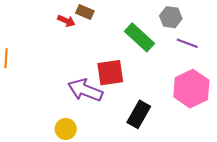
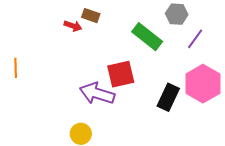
purple line: (187, 43) -> (195, 39), turned -70
black rectangle: (139, 114) -> (168, 97), moved

